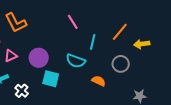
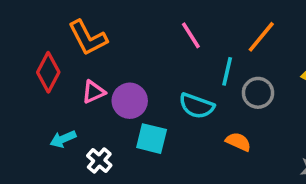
orange line: (120, 32) -> (261, 37), moved
pink triangle: (11, 56) -> (93, 92), moved
gray circle: (121, 64) -> (258, 93), moved

